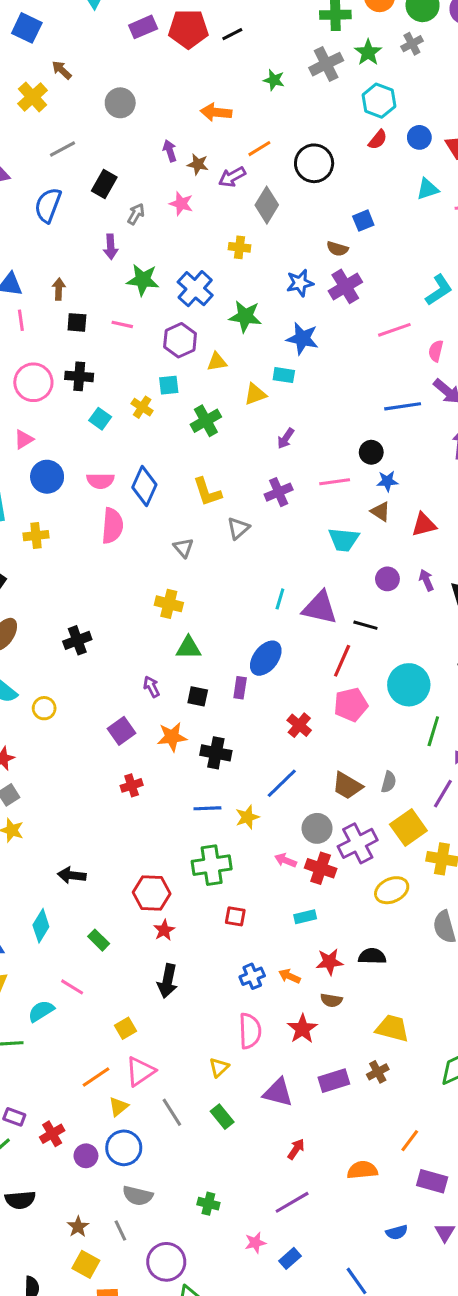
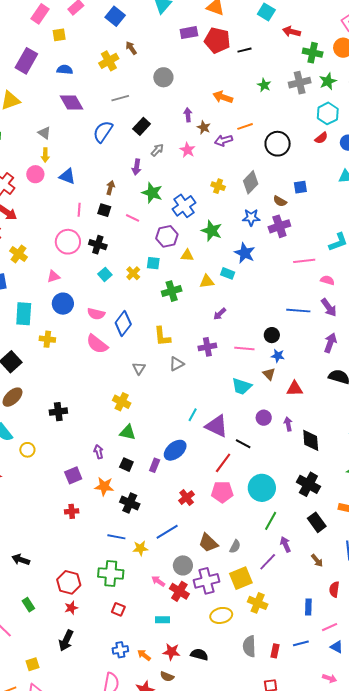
gray diamond: (267, 205) -> (251, 182), moved
brown arrow: (59, 289) -> (110, 188), moved
pink line: (21, 320) -> (79, 210), moved
pink semicircle: (436, 351) -> (327, 280), turned 80
pink semicircle: (112, 526) -> (97, 344), turned 110

